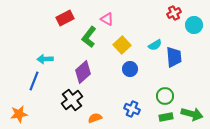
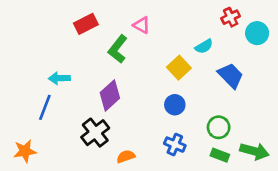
yellow square: (122, 45) -> (179, 68), moved
cyan semicircle: (155, 45) -> (204, 46), moved
blue trapezoid: (174, 57) -> (231, 76), turned -40
blue circle: (130, 69) -> (175, 105), moved
green rectangle: (166, 117) -> (220, 155), turned 32

